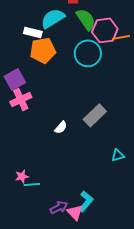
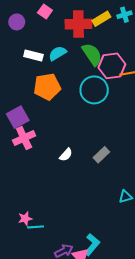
cyan semicircle: (53, 18) -> (58, 53), size x0.7
white rectangle: (33, 32) -> (33, 55), moved
gray rectangle: (95, 115) -> (101, 155), size x0.7
white semicircle: (61, 127) -> (66, 155), moved

